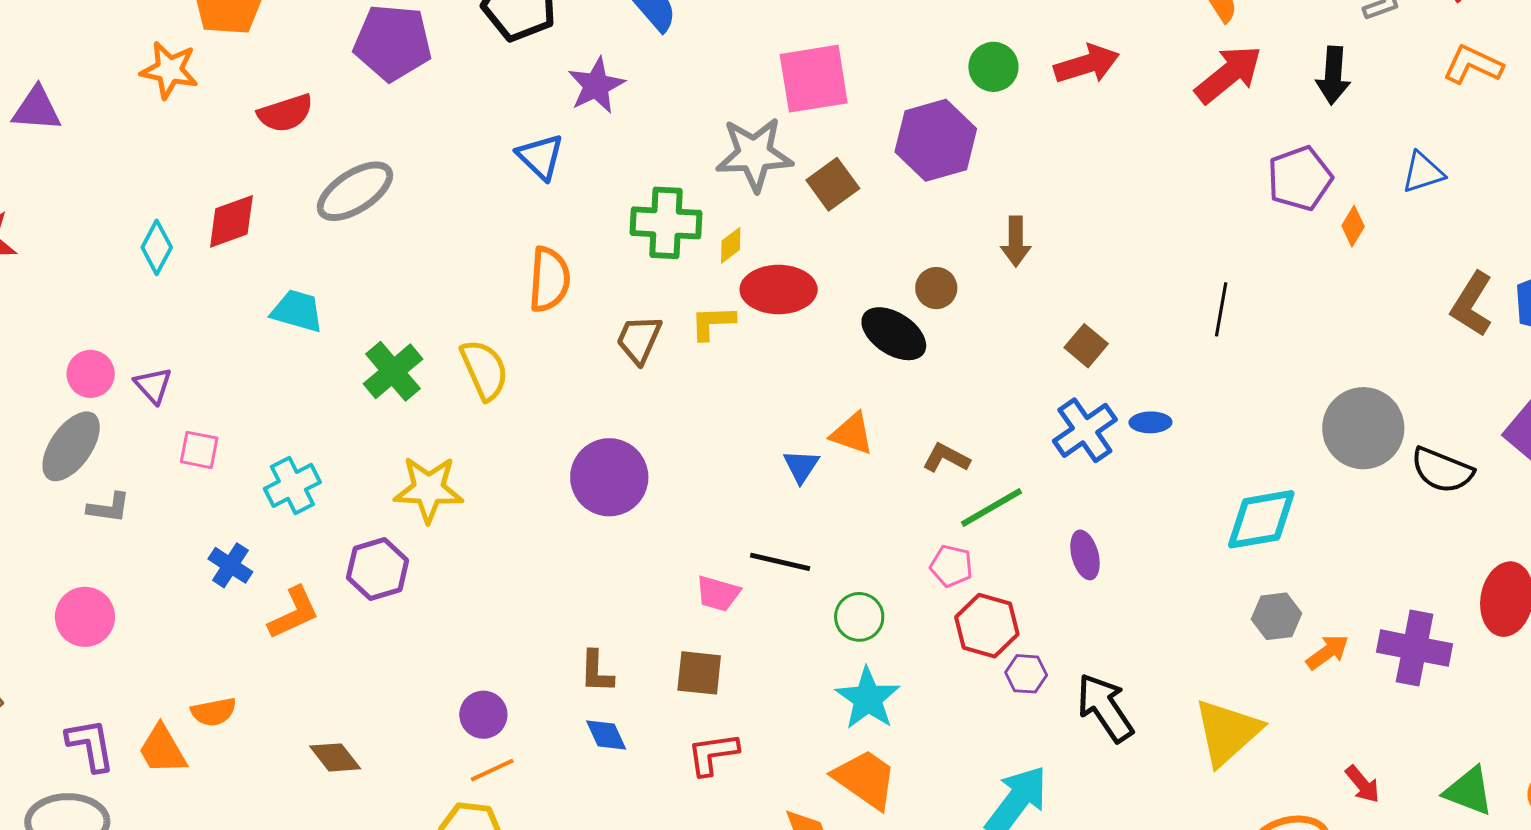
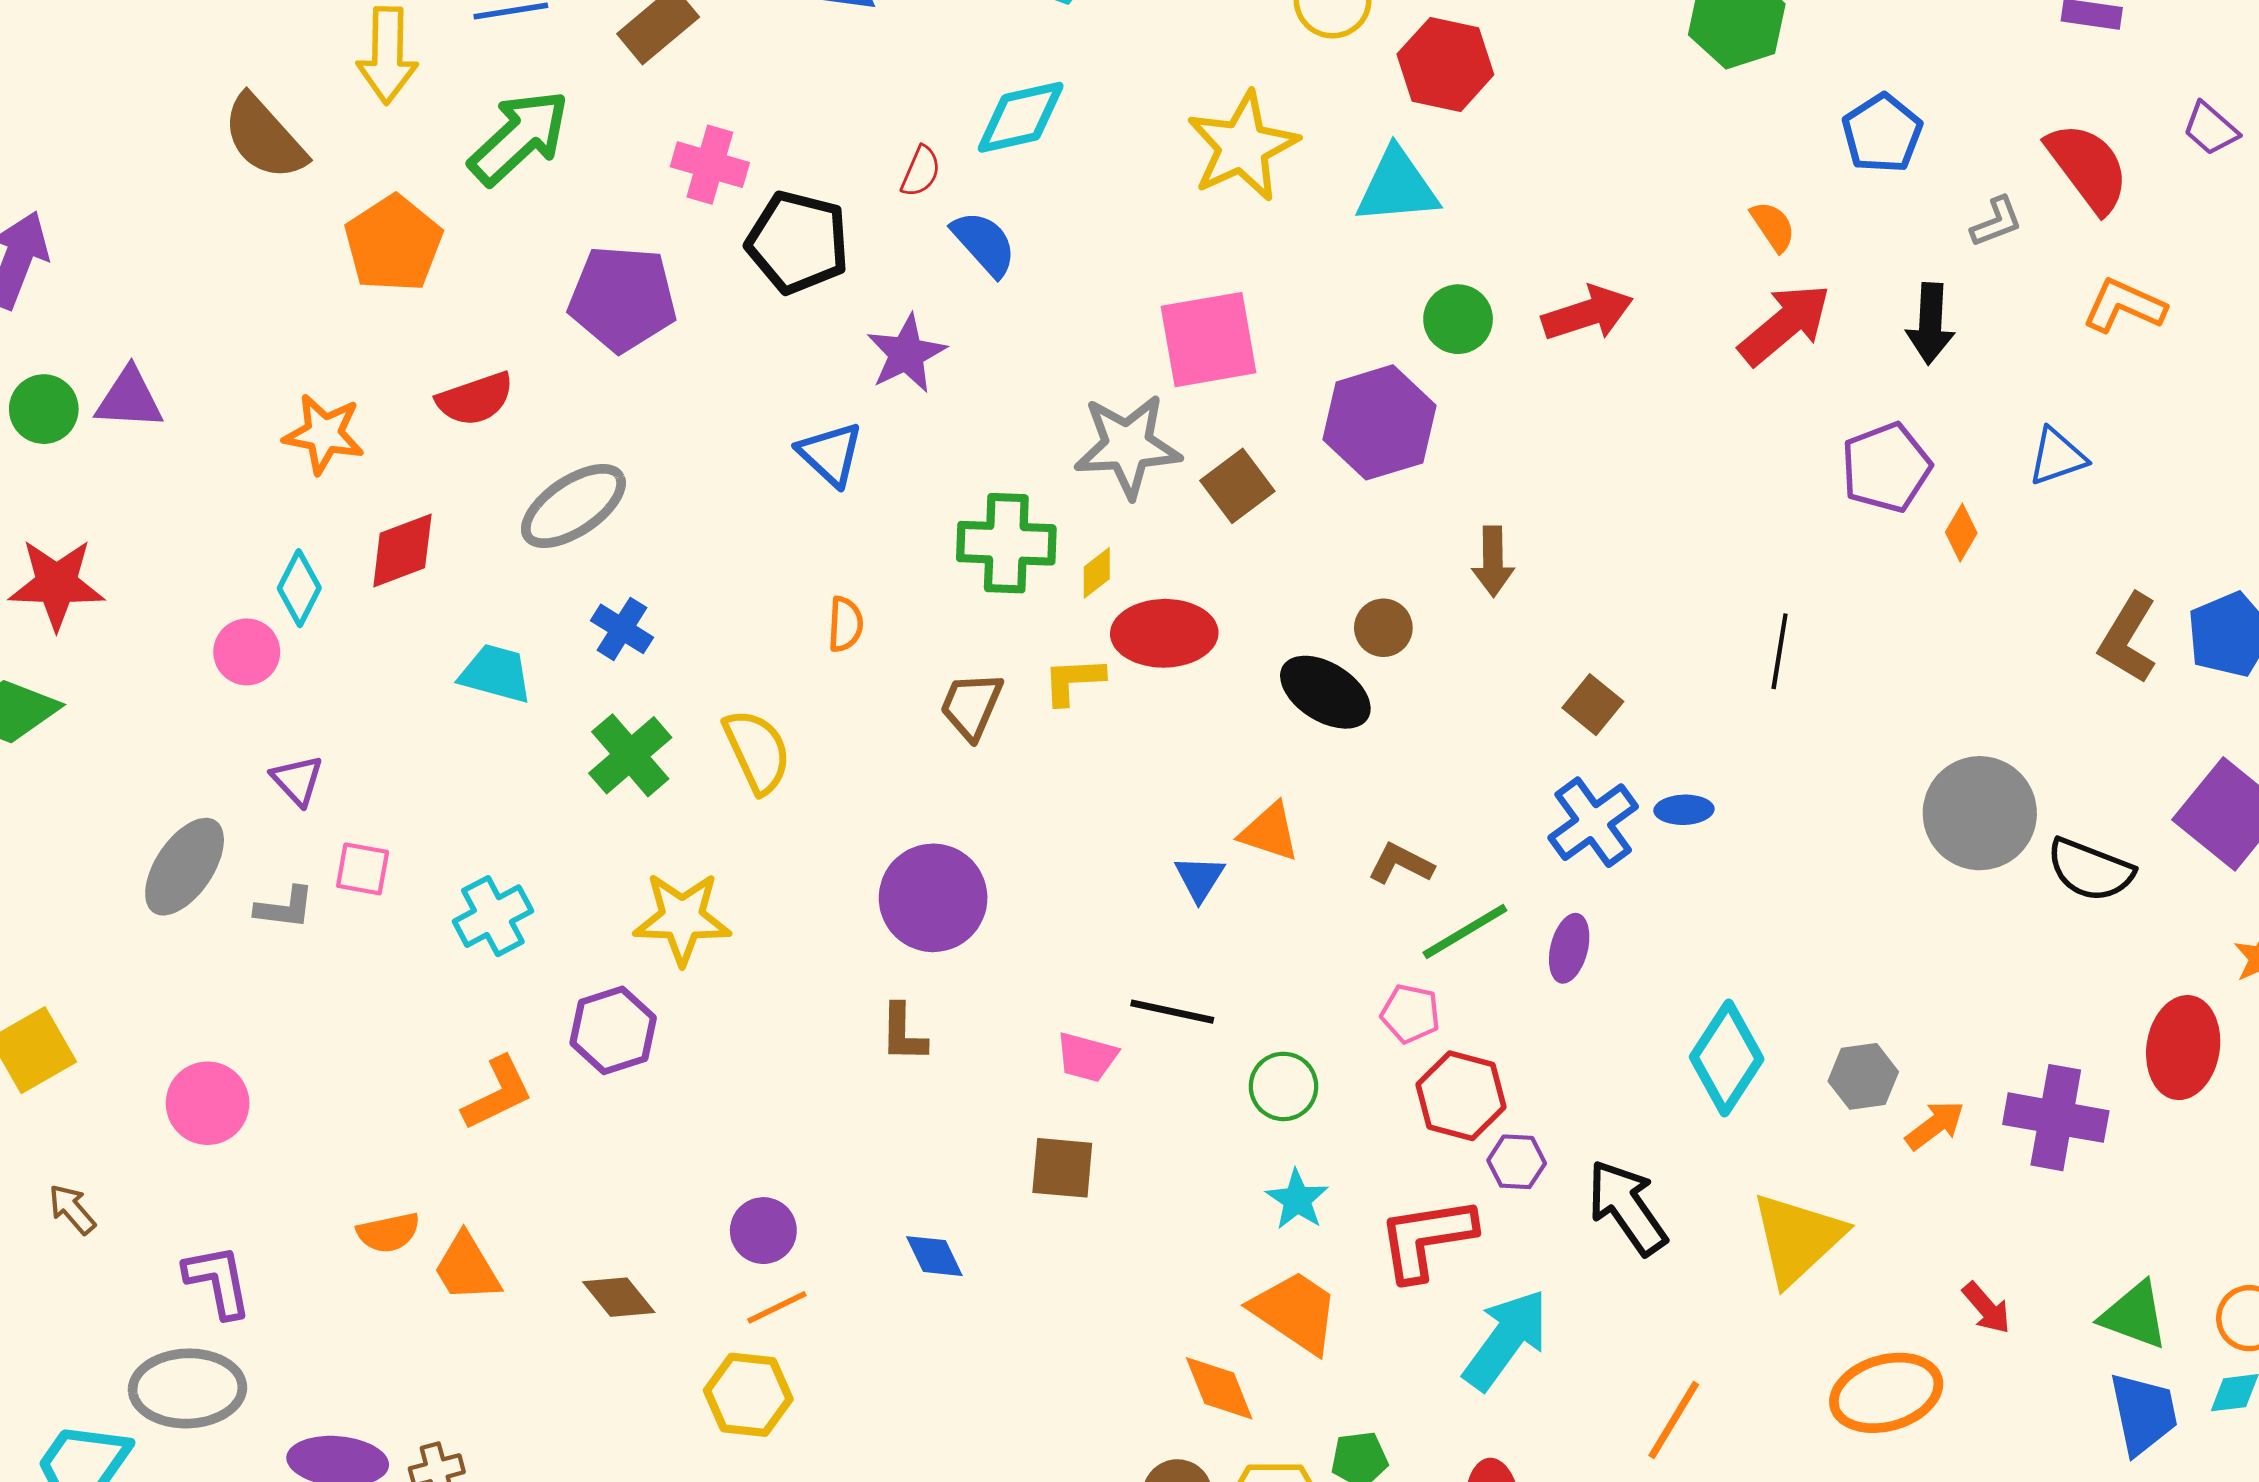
orange star: (169, 70) -> (324, 434), moved
orange semicircle: (549, 279) -> (845, 624), size x0.6
pink circle: (91, 374) -> (247, 652), moved
gray L-shape: (109, 508) -> (285, 908), moved
cyan diamond: (1261, 519) -> (1727, 1058), moved, turned -46
purple ellipse: (1085, 555) -> (1569, 948), moved, turned 30
blue cross: (230, 565) -> (622, 629), moved
brown L-shape: (597, 672) -> (903, 1033), moved
cyan star: (868, 698) -> (1297, 1200), size x0.7
orange trapezoid: (162, 749) -> (467, 1268), moved
red L-shape: (713, 754) -> (1426, 1239), moved, size x1.4
brown diamond: (335, 757) -> (619, 1297), moved

